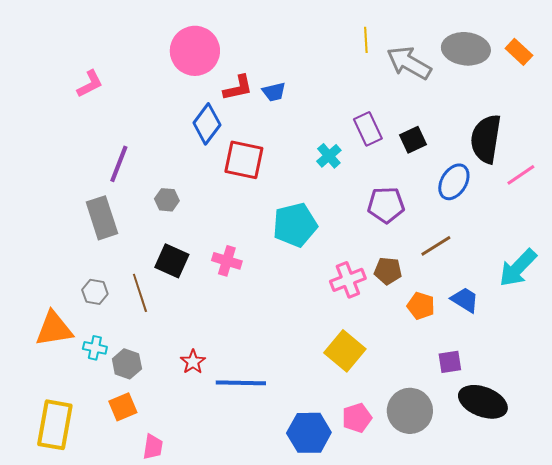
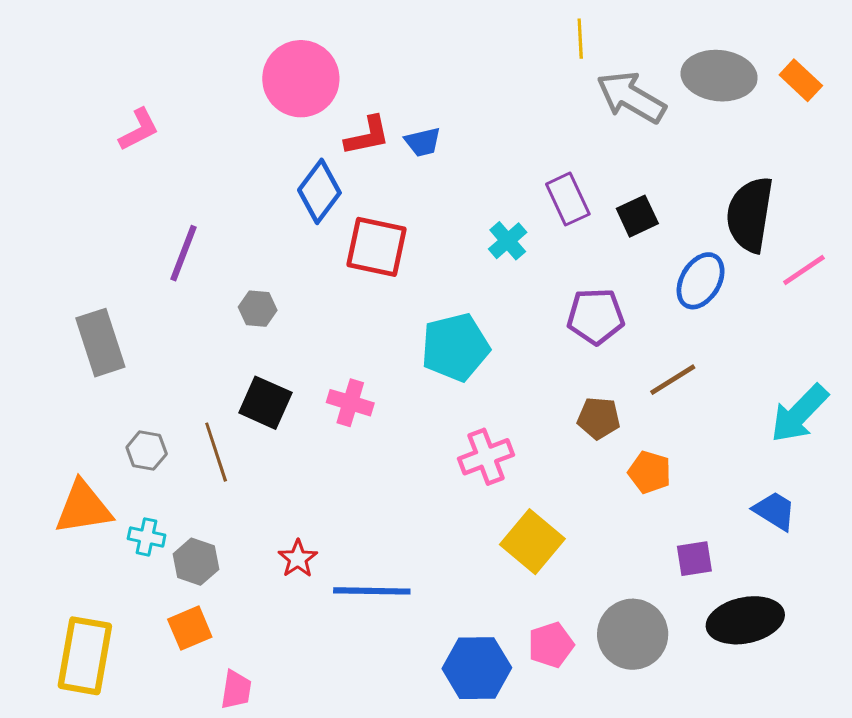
yellow line: (366, 40) -> (580, 39), moved
gray rectangle: (102, 218) -> (100, 343), moved
pink cross: (348, 280) -> (486, 457), moved
blue trapezoid: (465, 300) -> (775, 511), moved
black ellipse: (483, 402) -> (745, 620), turned -33

